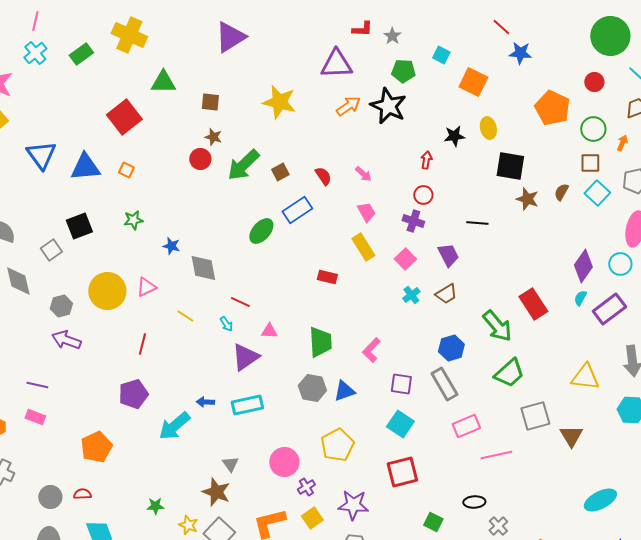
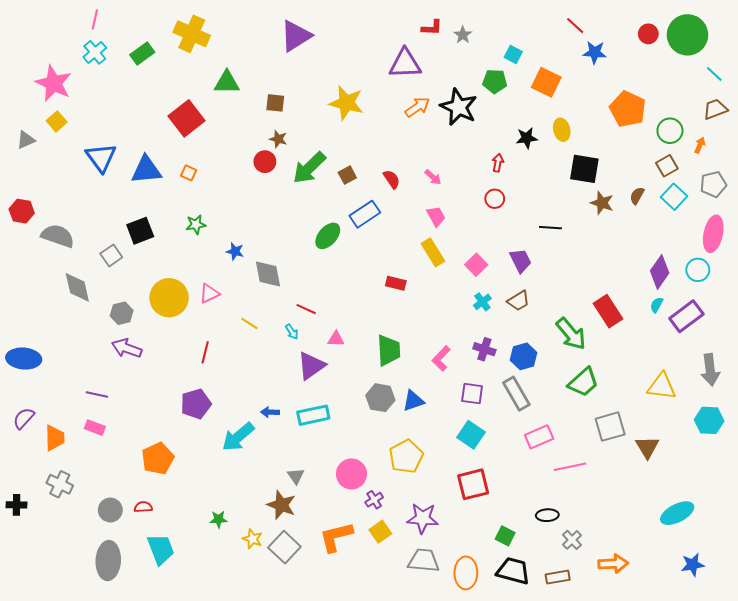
green pentagon: (403, 71) -> (495, 81), moved
red circle: (594, 82) -> (648, 34), moved
brown square: (590, 163) -> (667, 166), turned -30
purple cross: (413, 221) -> (484, 349), moved

